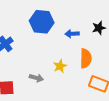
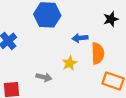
blue arrow: (72, 34) -> (80, 38), moved

